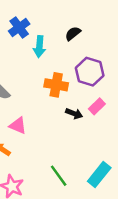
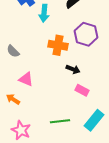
pink rectangle: (97, 106) -> (82, 90), moved, turned 72
green line: (59, 176) -> (60, 121), turned -60

